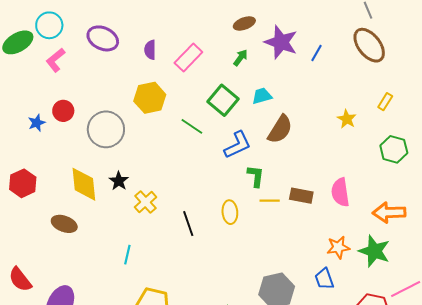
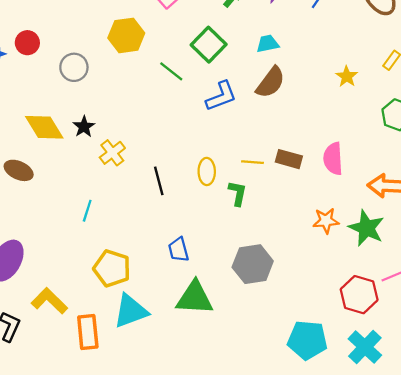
cyan trapezoid: (262, 96) -> (268, 44), moved
gray circle: (106, 129) -> (74, 67), size x0.7
green L-shape: (256, 176) -> (238, 193), moved
yellow diamond: (84, 184) -> (44, 127), turned -30
blue trapezoid: (324, 279) -> (179, 250), moved

